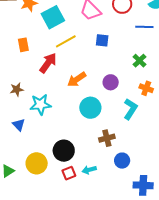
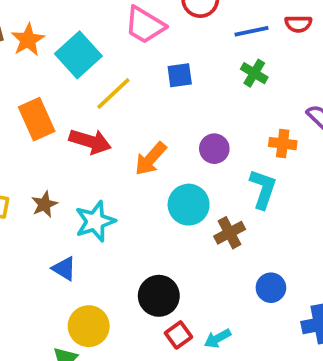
orange rectangle: (23, 45) -> (37, 119), size x1.5
green cross: (140, 61) -> (254, 73), moved
red arrow: (48, 63) -> (90, 141), turned 85
brown cross: (107, 138) -> (230, 233), moved
yellow circle: (37, 163) -> (89, 326), moved
cyan arrow: (89, 170) -> (217, 338), moved

